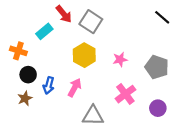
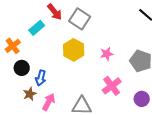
orange cross: (18, 51) -> (13, 46), turned 35
pink arrow: (75, 88) -> (49, 102), moved
brown star: (25, 98) -> (30, 94), moved

